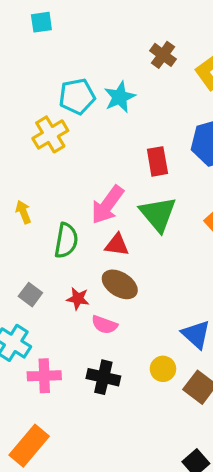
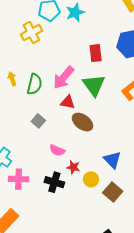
green semicircle: (66, 240) -> (35, 84), moved
brown ellipse: (120, 284) -> (83, 122), moved
gray square: (30, 295) -> (38, 121), moved
red star: (78, 299) -> (73, 167), moved

